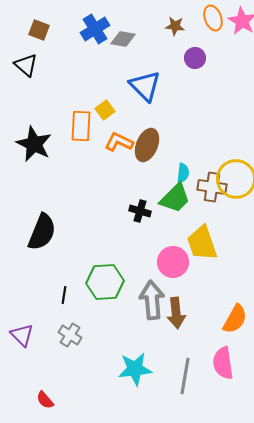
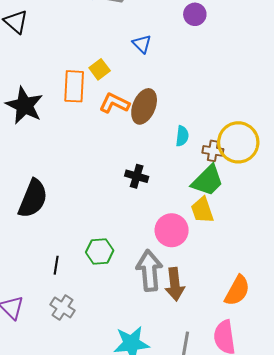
blue triangle: (145, 86) -> (142, 44), size x0.6
brown cross: (212, 187) -> (213, 151), size x0.7
green trapezoid: (175, 198) -> (208, 180), moved
yellow trapezoid: (202, 243) -> (202, 210), size x0.7
green hexagon: (105, 282) -> (100, 251), size x0.7

